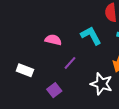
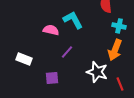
cyan L-shape: (91, 36) -> (73, 20), moved
purple square: (54, 90) -> (52, 78), turned 32

